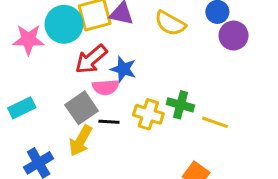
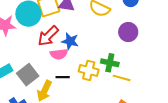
purple circle: (234, 36) -> (128, 32), moved
gray square: (82, 108) -> (28, 75), moved
yellow line: (215, 122) -> (122, 78), moved

